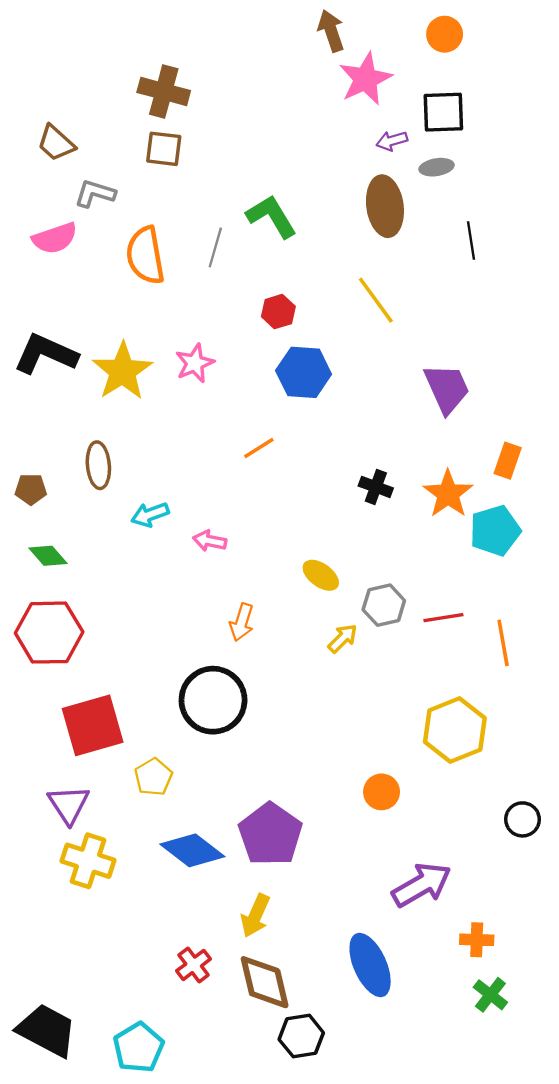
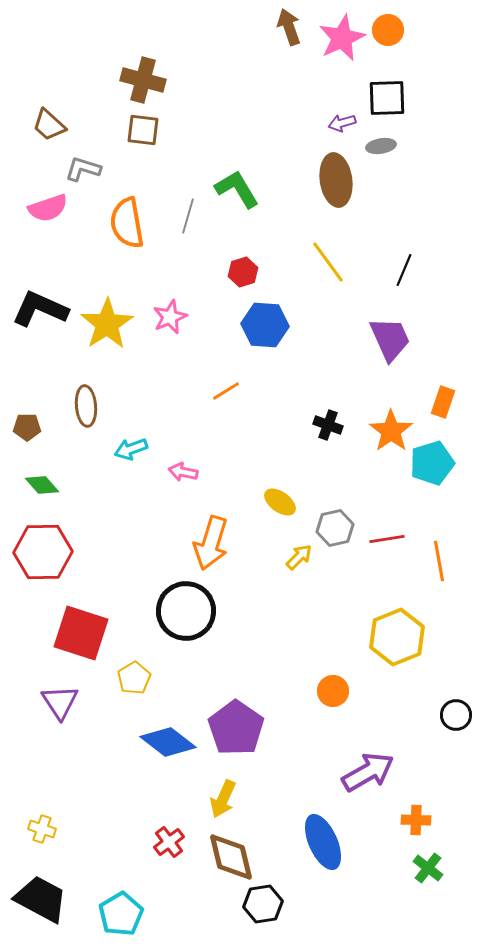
pink star: (365, 79) -> (342, 38), moved
black line: (471, 241) -> (404, 270), moved, turned 32
orange arrow: (242, 622) -> (211, 543), size x1.6
red square: (93, 725) -> (81, 633), turned 34
yellow cross: (88, 861) -> (42, 829), moved, size x0.6

